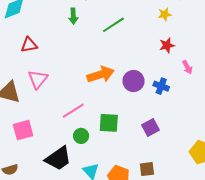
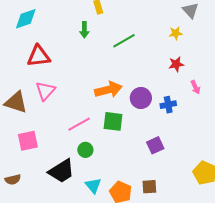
red triangle: (29, 45) -> (39, 56), size x1.4
blue cross: (161, 86) -> (168, 105), turned -35
green square: (109, 123) -> (113, 121), moved

